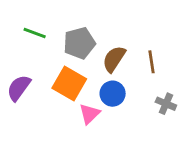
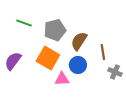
brown line: (152, 62) -> (103, 52), moved
pink triangle: (89, 114) -> (62, 79), turned 42

